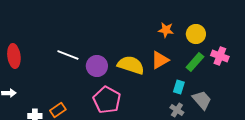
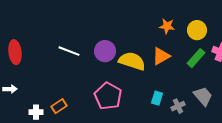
purple circle: (97, 66) -> (105, 51), moved
cyan rectangle: (179, 87) -> (157, 98), moved
gray cross: (177, 110) -> (178, 106), turned 32

